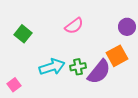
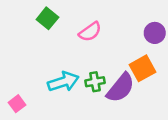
green square: (23, 34) -> (47, 18), moved

